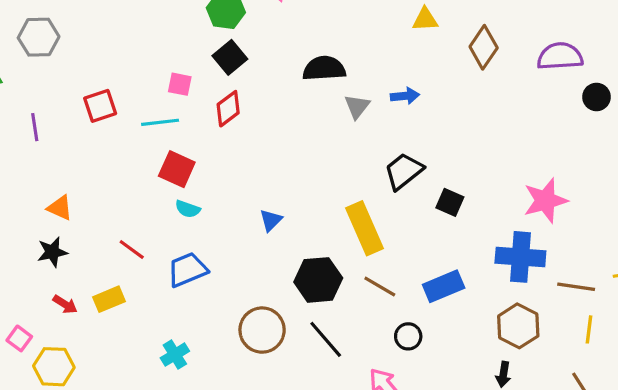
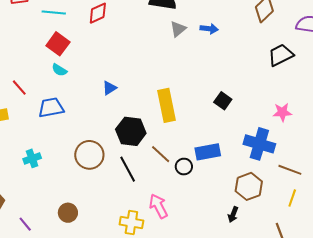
black trapezoid: (404, 171) -> (281, 55), moved
pink star: (545, 201) -> (282, 112), size x0.7
brown line: (380, 286) -> (161, 154), moved
black circle: (408, 336) -> (184, 167), moved

